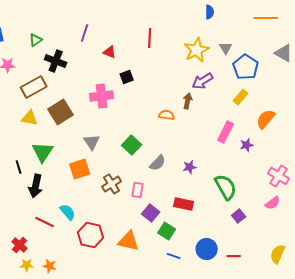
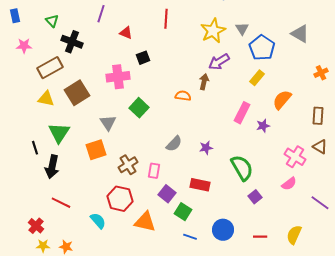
green triangle: (36, 40) -> (52, 21), turned -40
green square: (132, 145) -> (139, 108), moved
cyan semicircle: (68, 212) -> (98, 221), moved
red hexagon: (91, 235) -> (120, 199), moved
red line: (234, 256) -> (260, 237), moved

